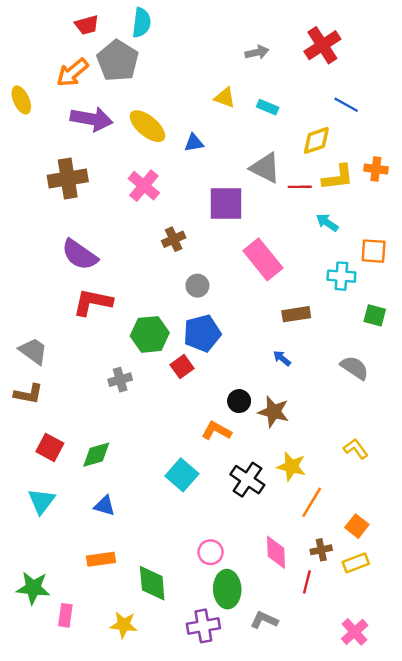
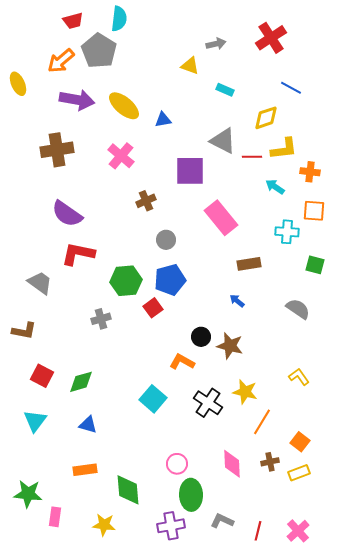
yellow triangle: (225, 98) -> (190, 66), moved
orange cross: (376, 169) -> (310, 172), moved
gray trapezoid: (33, 351) -> (40, 283), moved
red line: (307, 582) -> (258, 531), moved

